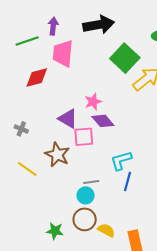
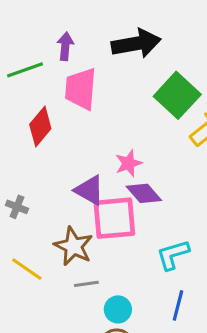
red diamond: (37, 77) -> (40, 126), turned -35
pink square: (84, 137) -> (114, 218), size x1.4
blue line: (128, 181) -> (178, 305), moved
gray line: (91, 182) -> (86, 284), moved

